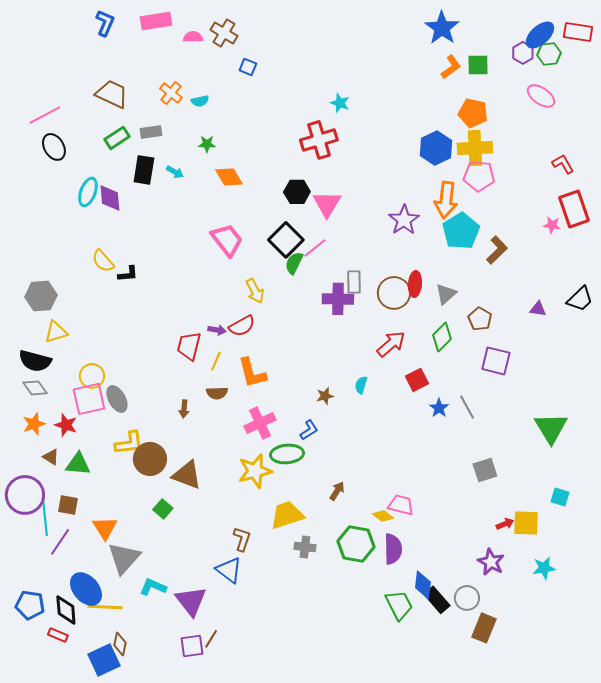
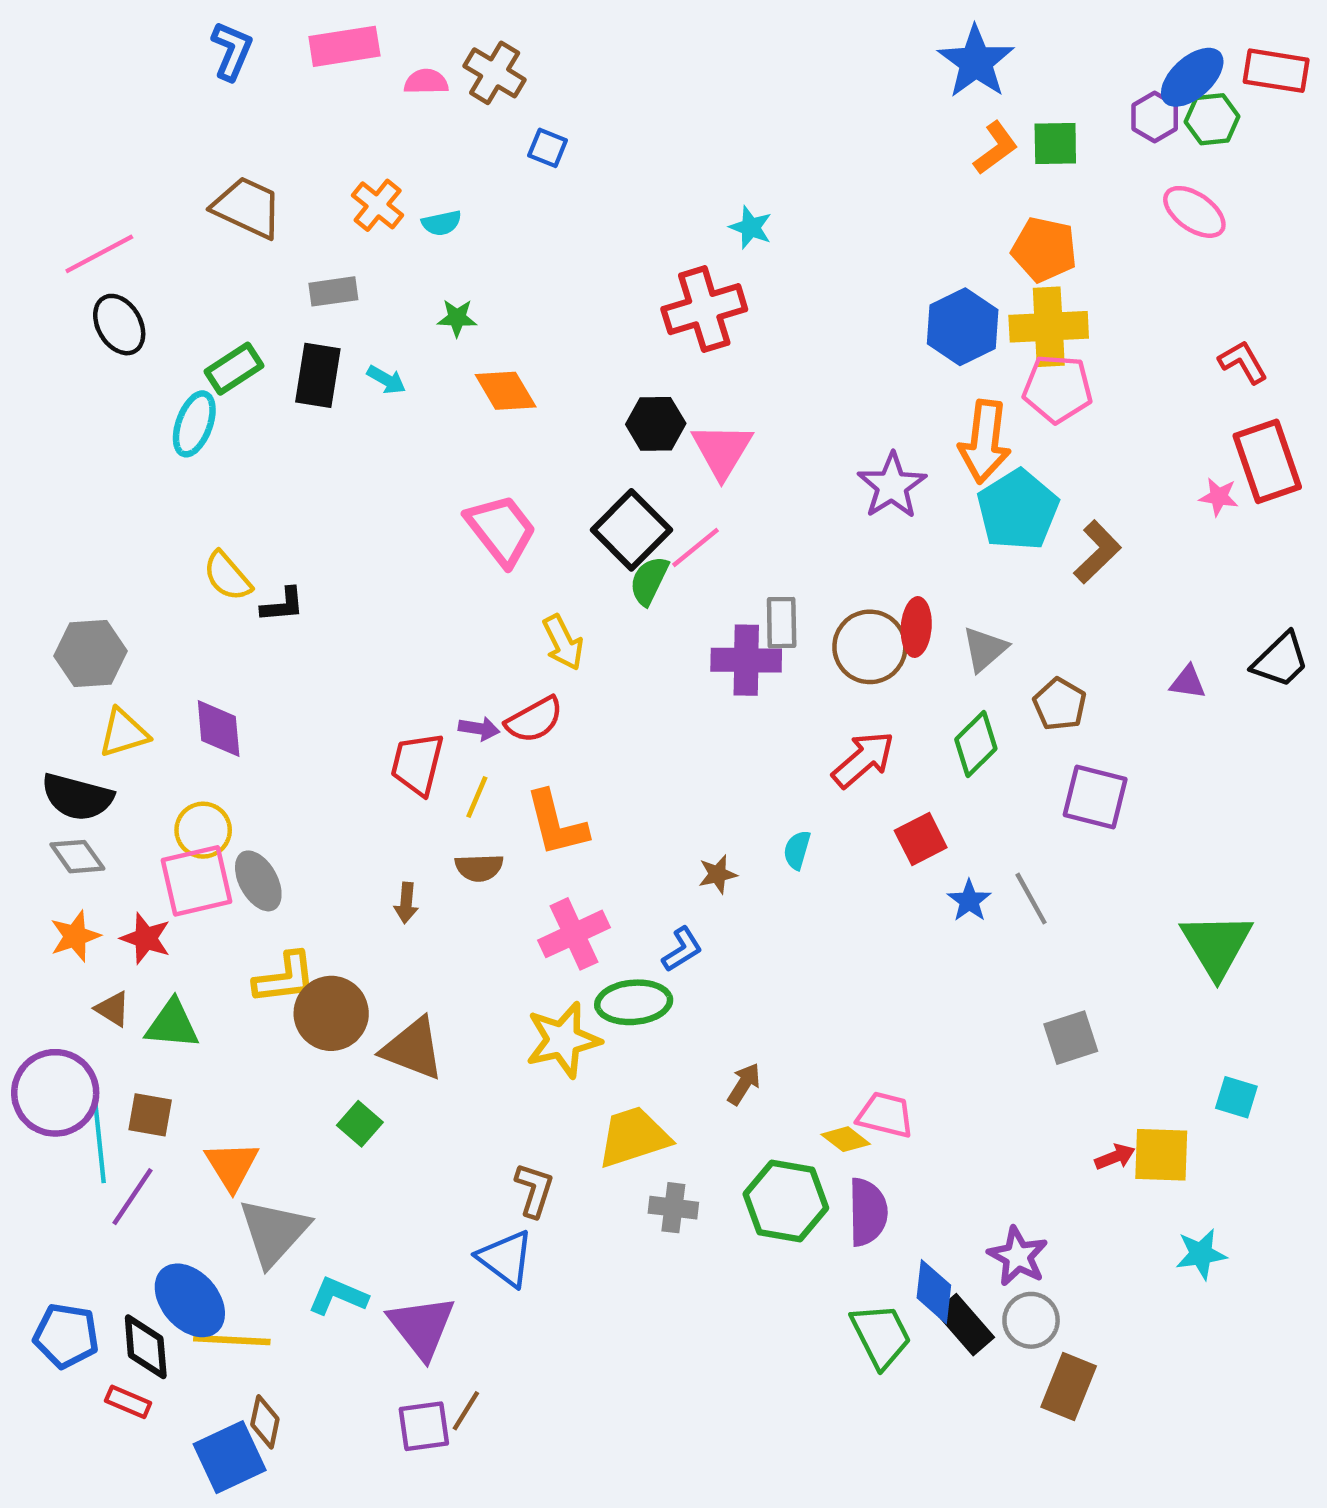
green rectangle: (117, 138) -> (234, 369), moved
purple diamond: (110, 198) -> (219, 729), moved
purple star: (491, 562) -> (1018, 1256), moved

